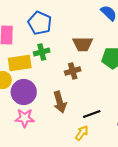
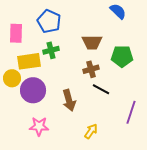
brown cross: (73, 71) -> (91, 69), moved
black line: (92, 114) -> (101, 89), moved, turned 48
pink star: (25, 118) -> (39, 126), moved

